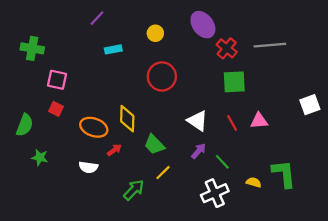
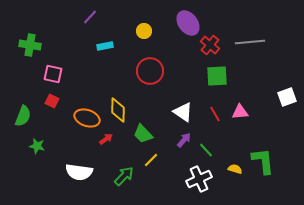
white semicircle: (88, 167) -> (79, 172), moved, size x1.5

